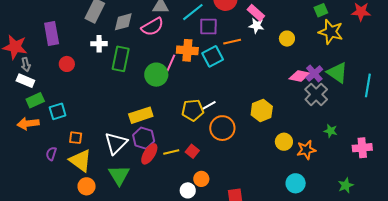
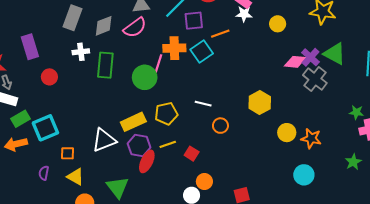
white line: (208, 106) -> (203, 104), turned 49
yellow pentagon: (193, 110) -> (166, 114), moved
cyan square: (58, 111) -> (45, 128), size x1.4
orange circle: (222, 128) -> (220, 126), size x0.6
green star: (331, 131) -> (356, 112), moved
white triangle: (116, 143) -> (104, 140), moved, turned 30
orange star: (306, 150) -> (311, 138), turned 30
yellow line: (171, 152) -> (168, 144), moved
yellow triangle: (81, 161) -> (75, 177), size x0.7
green star: (346, 185) -> (353, 162), moved

